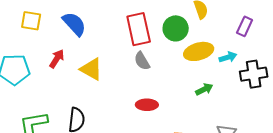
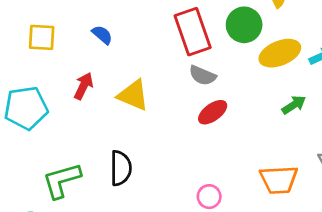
blue semicircle: (74, 24) -> (102, 35), size x0.6
gray semicircle: (142, 61) -> (202, 75), turned -30
red ellipse: (147, 105) -> (213, 112), moved, turned -30

